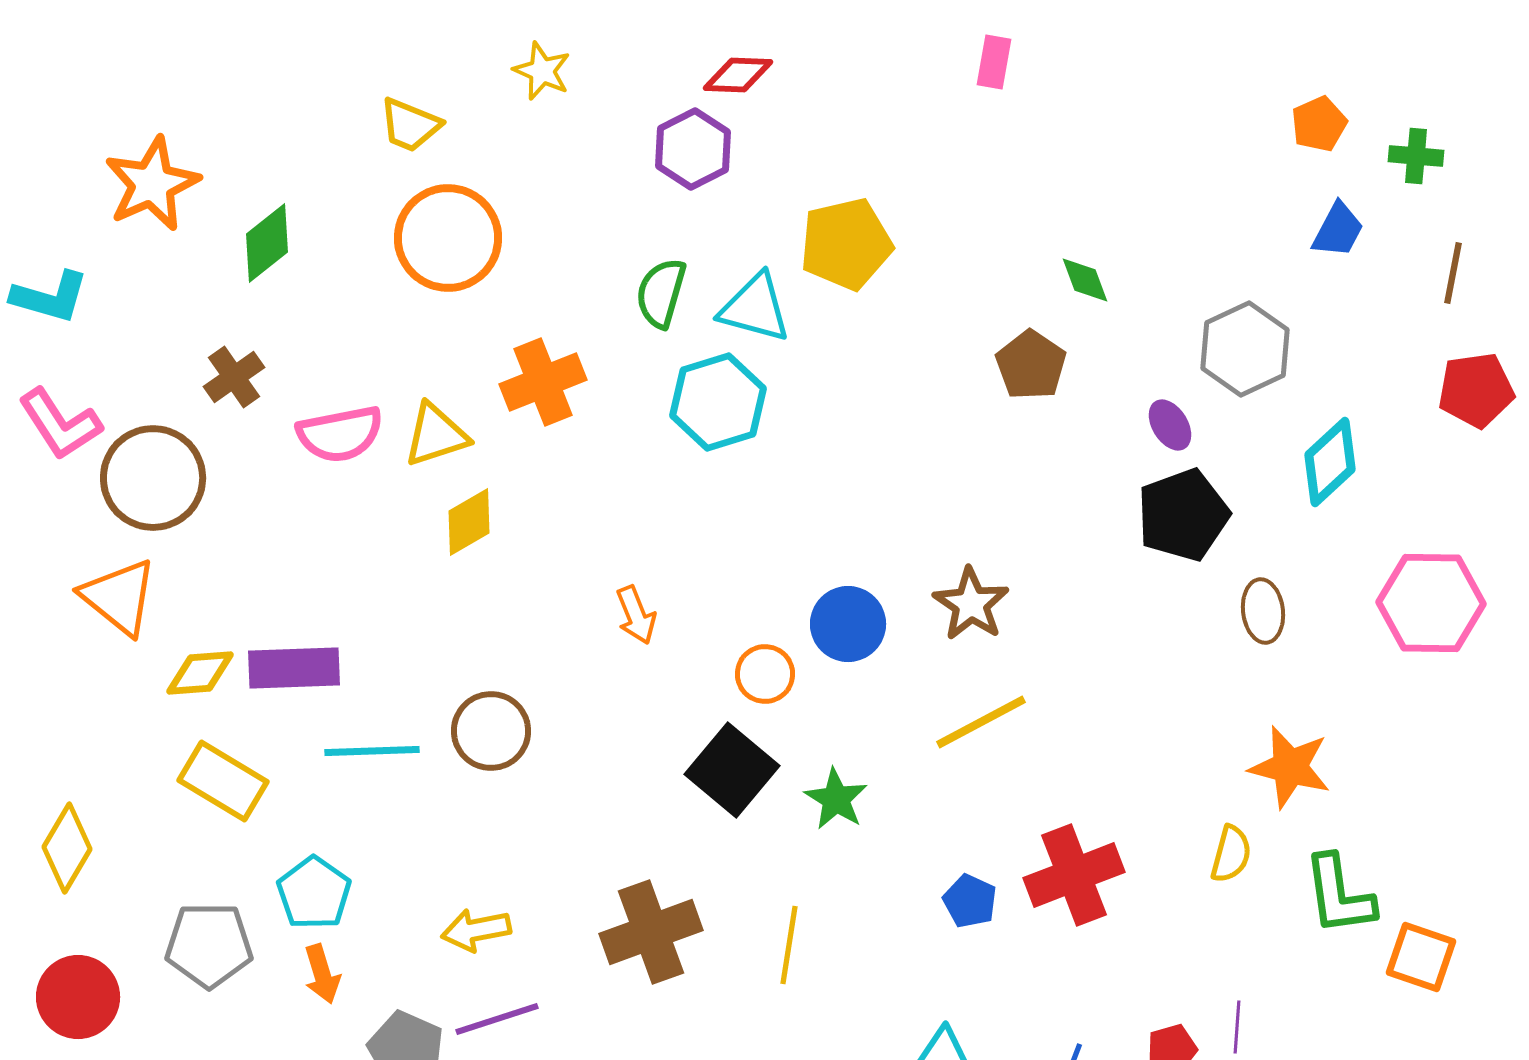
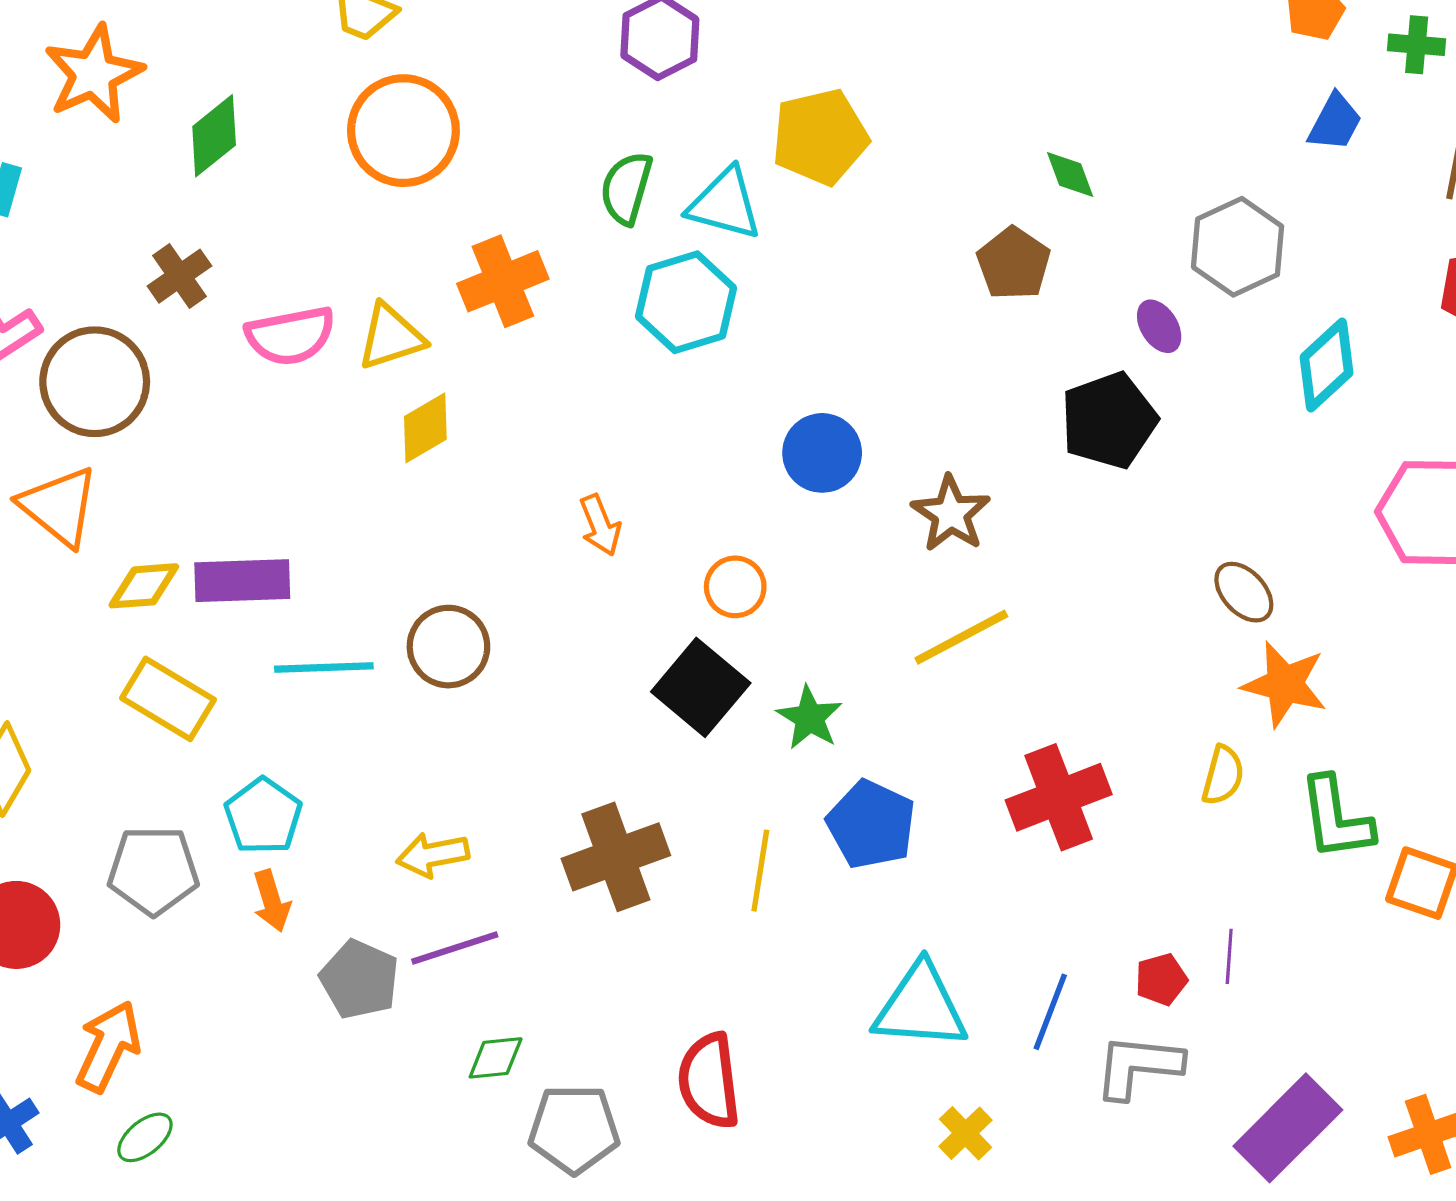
black pentagon: (1183, 515) -> (1109, 420), moved
brown ellipse: (1263, 611) -> (1244, 592), moved, turned -36
blue circle: (848, 624) -> (822, 453), moved
blue pentagon: (970, 901) -> (871, 824), moved, size x1.6

